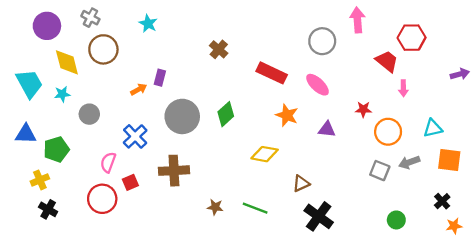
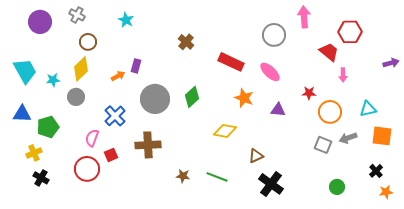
brown circle: (103, 49) -> (88, 42), size x0.7
yellow diamond: (67, 62) -> (81, 69), moved, turned 60

